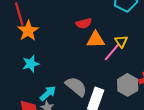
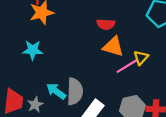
gray semicircle: (76, 87) -> (75, 92), turned 35
cyan arrow: (48, 93) -> (56, 91), moved, turned -120

